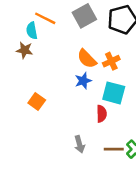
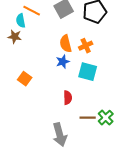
orange semicircle: (87, 59) -> (66, 44), turned 30
red semicircle: (101, 114) -> (68, 98), moved
gray arrow: (79, 144) -> (60, 135), moved, size x1.6

